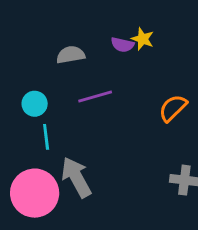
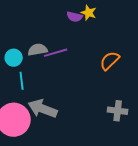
gray semicircle: (71, 55) -> (38, 50), moved
gray arrow: (76, 177) -> (43, 109), turned -40

